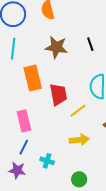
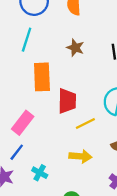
brown star: (56, 47) -> (75, 48), size x0.7
pink rectangle: (24, 121) -> (23, 123), turned 40

